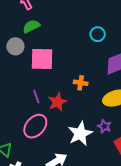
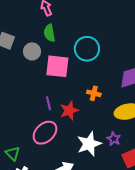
green semicircle: (31, 26) -> (49, 33), turned -78
cyan circle: (98, 34) -> (87, 49), moved, size x1.6

